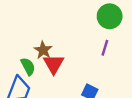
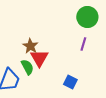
green semicircle: (28, 66) -> (27, 67), moved

